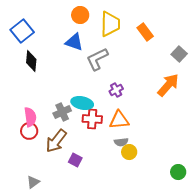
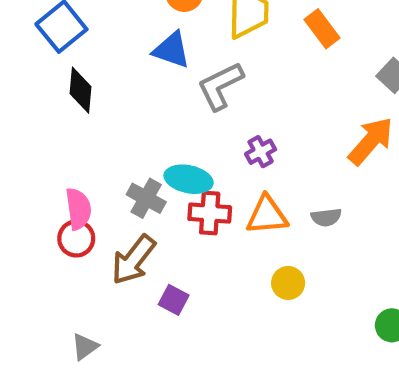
gray cross: (62, 112) -> (146, 198), turned -36
gray semicircle: (121, 142) -> (326, 217), moved

